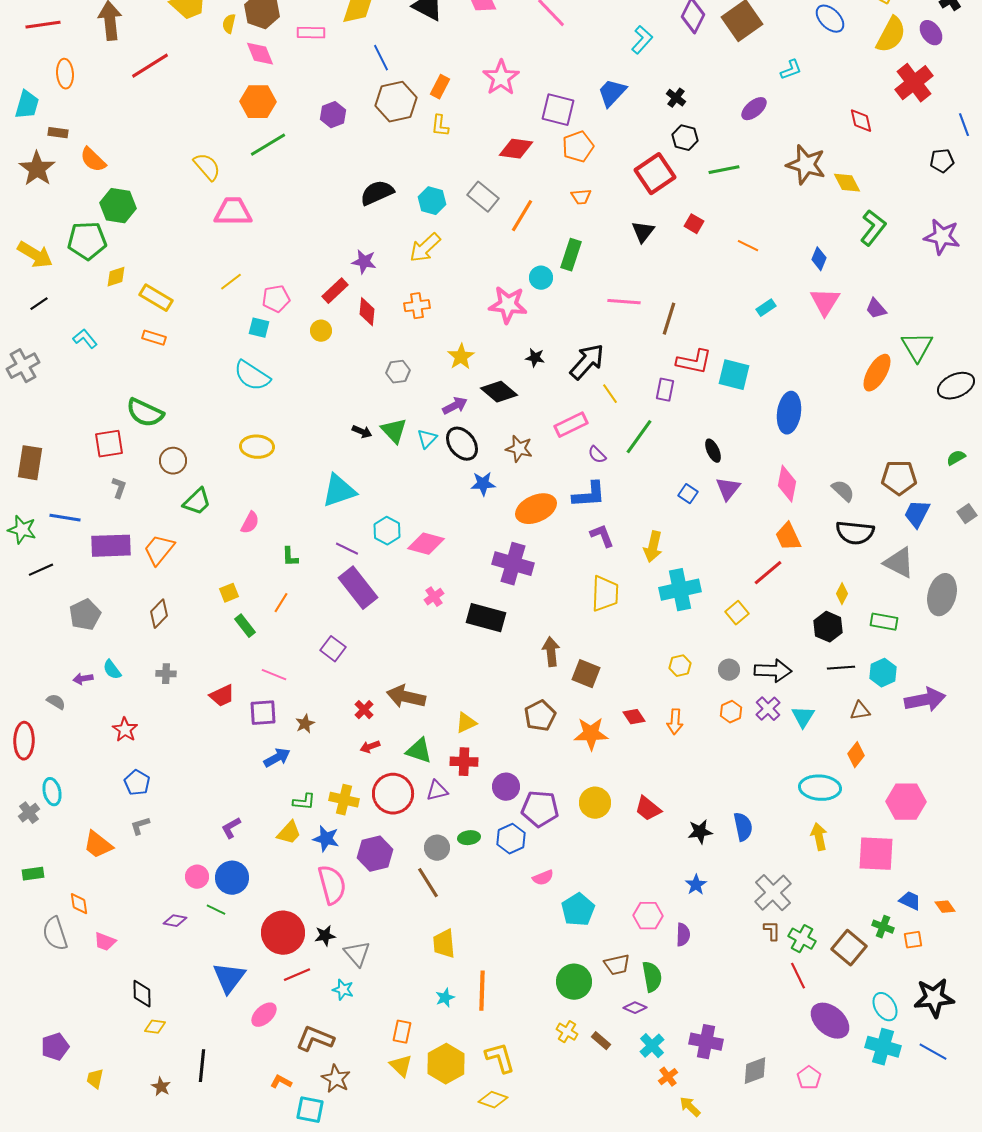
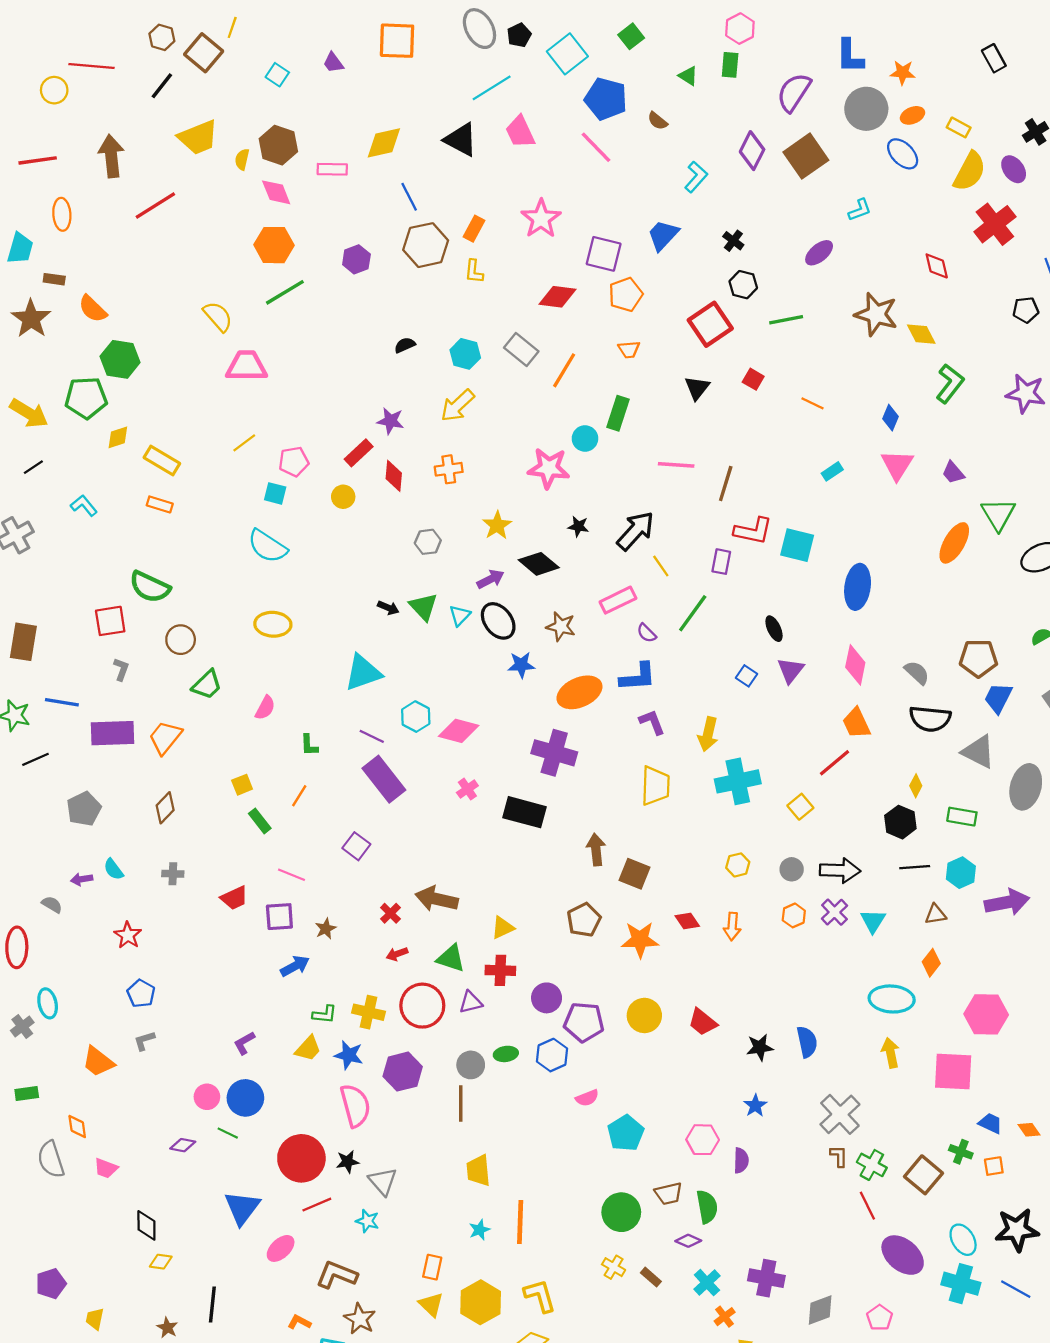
black semicircle: (377, 193) -> (405, 345), size x0.6
brown line: (428, 883) -> (461, 1103), turned 32

